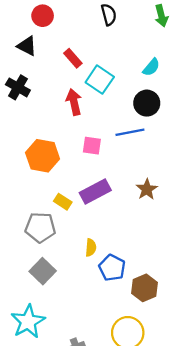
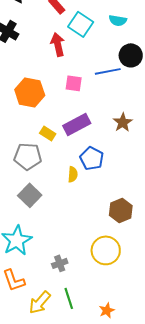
cyan semicircle: (151, 67) -> (118, 20), moved, turned 60
black circle: (147, 103) -> (131, 55), moved
blue pentagon: (112, 268) -> (92, 158), moved

